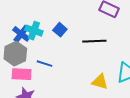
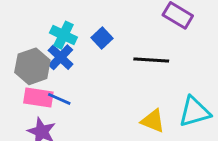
blue cross: (21, 34) -> (61, 57), moved
blue line: (45, 64) -> (59, 99), moved

